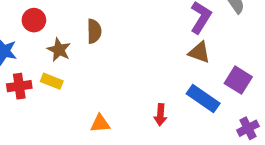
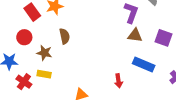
purple square: (238, 80) -> (163, 38), moved
red cross: (19, 86) -> (24, 82), turned -35

